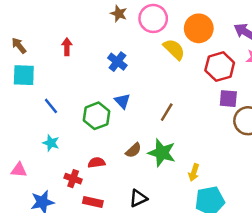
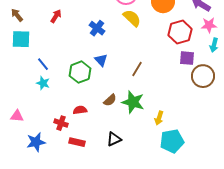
red arrow: (67, 47) -> (56, 16), turned 32
yellow semicircle: (174, 49) -> (132, 18), moved
cyan star: (51, 143) -> (43, 83), moved

